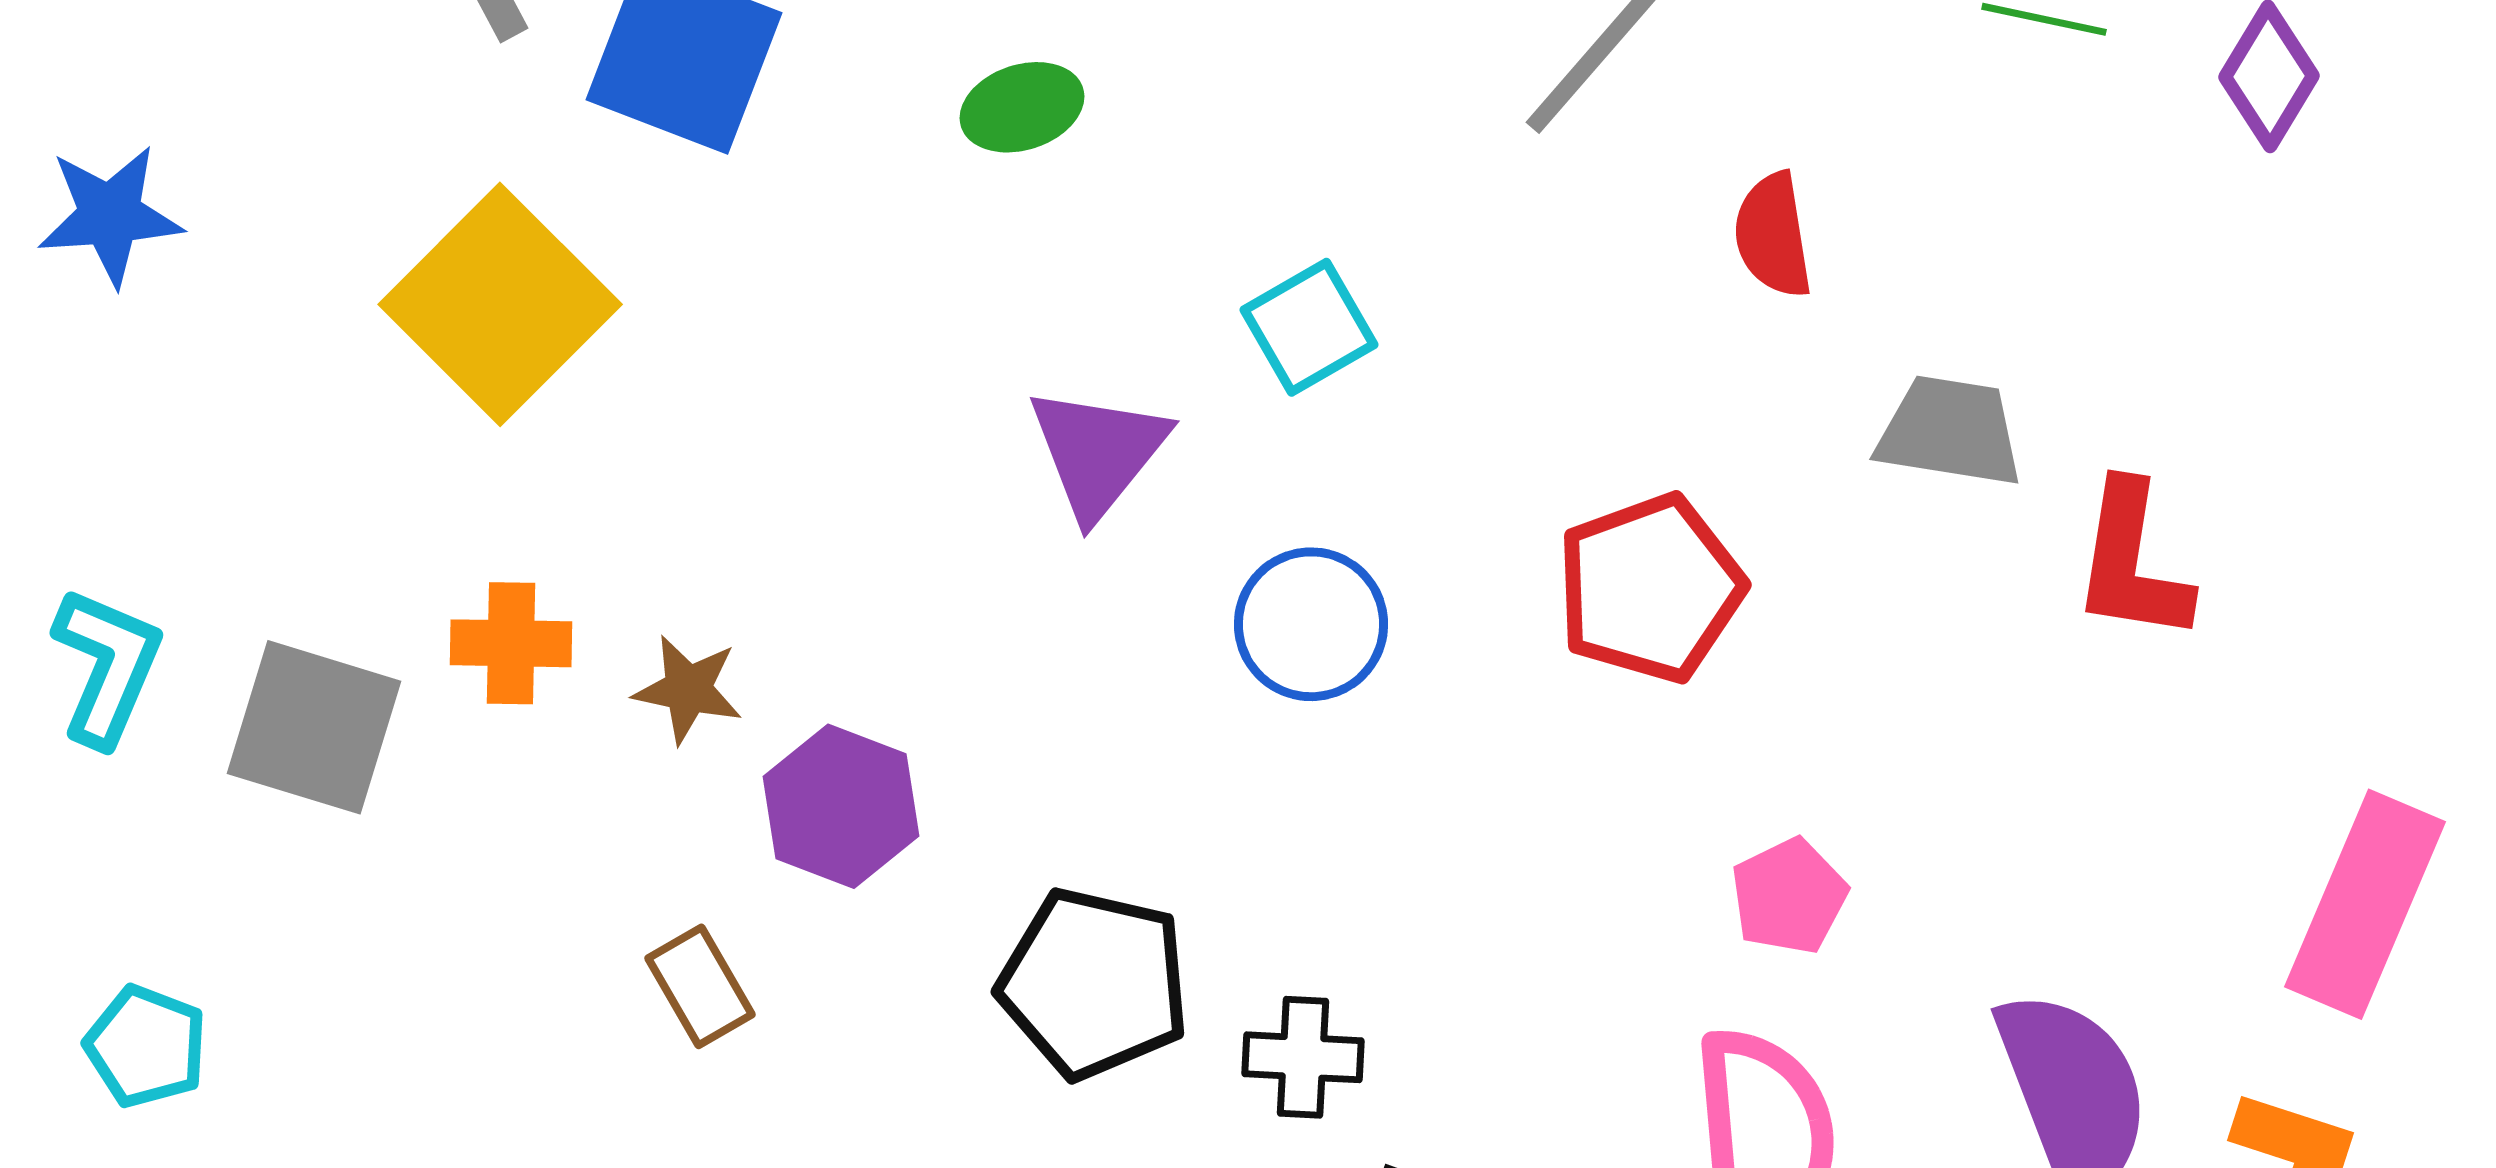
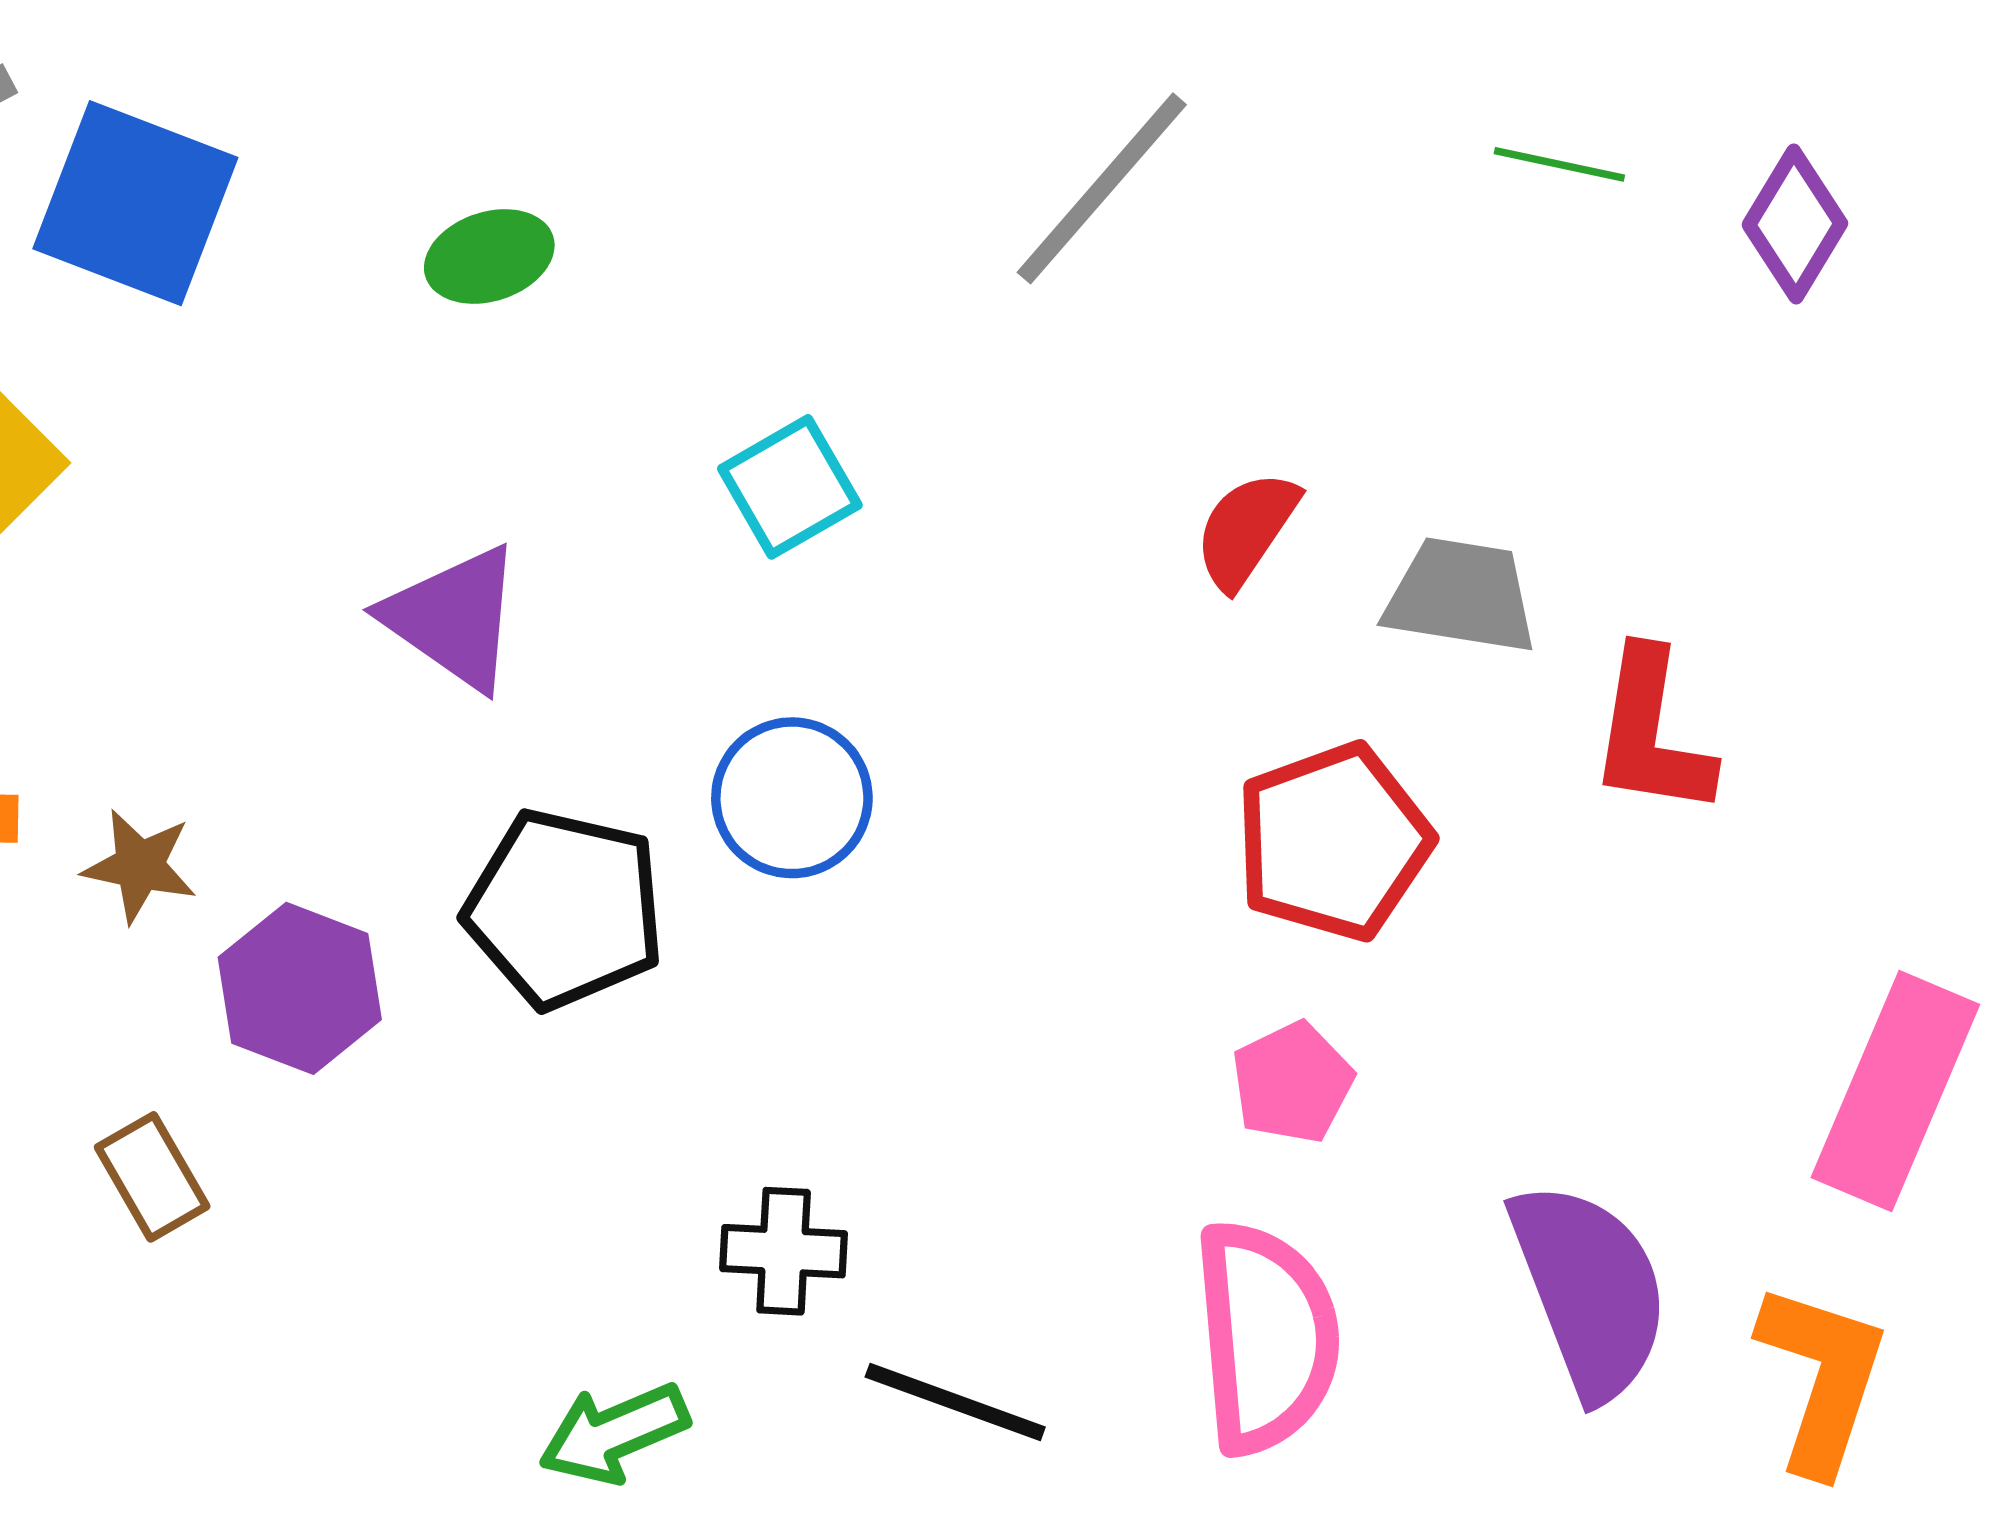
red semicircle: (1773, 235) -> (1246, 530), moved, turned 43
purple triangle: (1098, 452) -> (454, 618), moved, turned -34
red pentagon: (1650, 588) -> (1333, 842), moved
black pentagon: (1094, 983) -> (565, 909), moved

